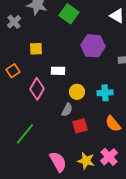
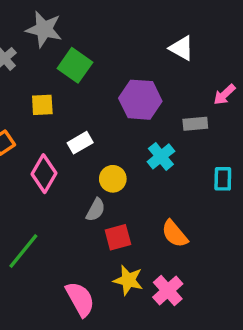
green square: (69, 14) -> (75, 65), moved
white rectangle: (58, 71) -> (80, 143), turned -32
cyan cross: (105, 93) -> (161, 156), moved, turned -35
yellow star: (86, 161) -> (128, 280), moved

